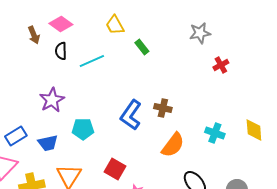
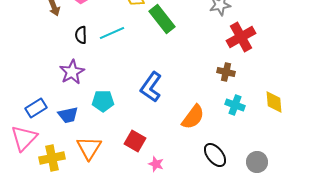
green rectangle: (142, 47) -> (162, 19), size x1.8
black semicircle: (61, 51) -> (81, 35), moved
red cross: (221, 65) -> (241, 37), size x1.8
brown cross: (163, 108) -> (226, 72), moved

